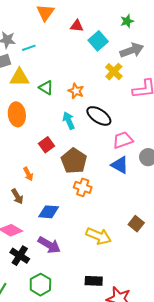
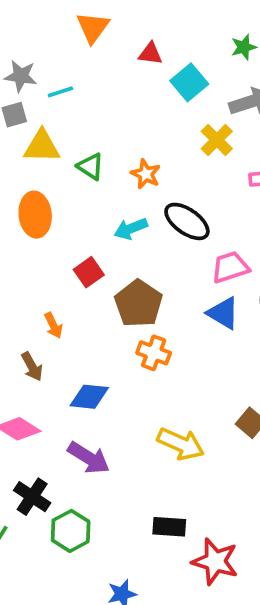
cyan arrow: (69, 121) -> (131, 229), turned -90
black cross: (20, 256) -> (32, 497), moved

